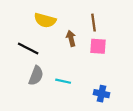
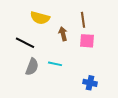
cyan line: (63, 81) -> (55, 64), moved

